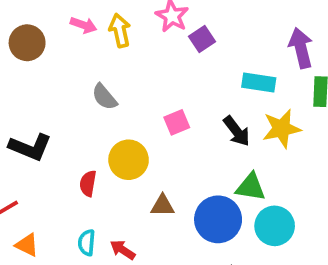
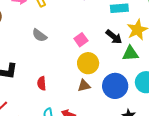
yellow circle: (129, 160) -> (88, 63), moved
green triangle: (251, 187) -> (130, 53), moved

